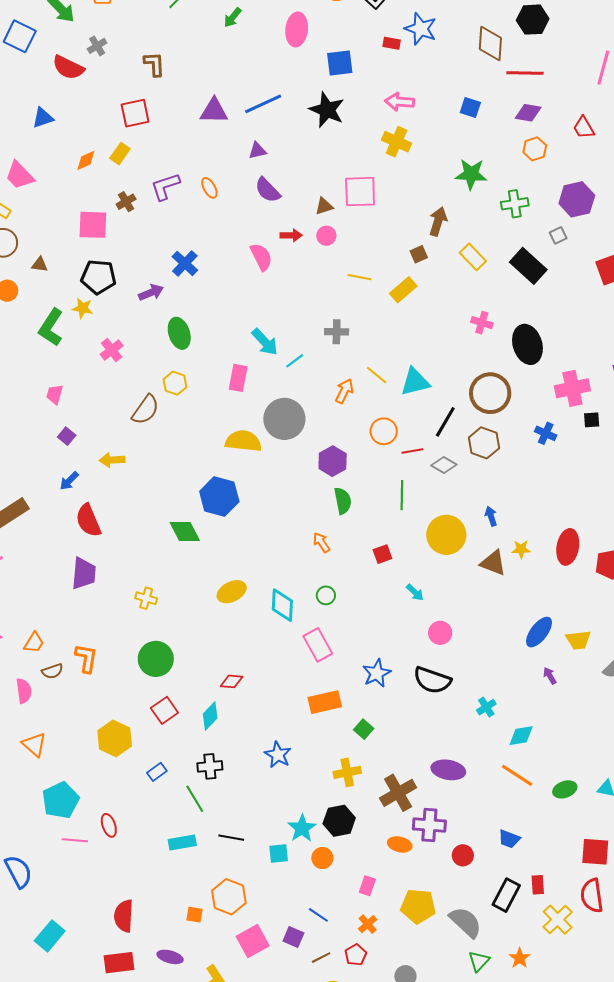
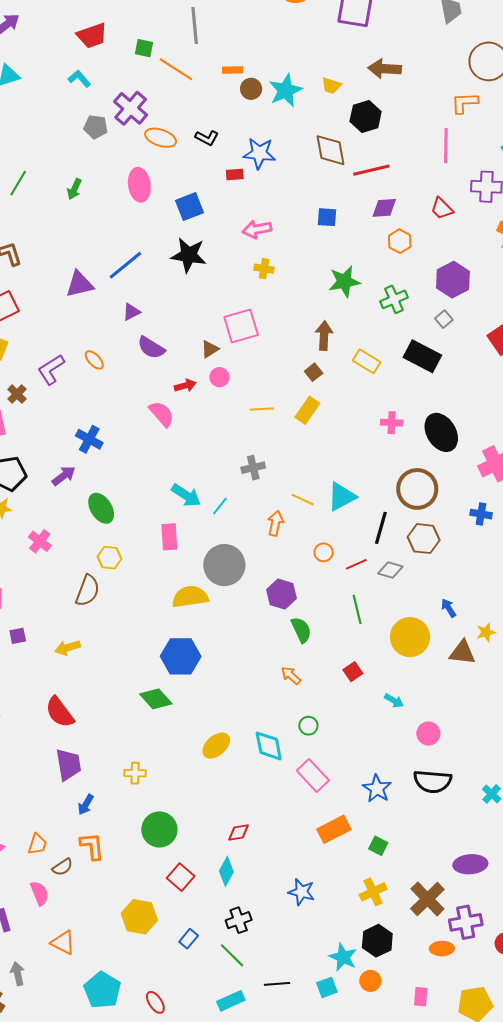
yellow cross: (397, 142) -> (264, 269), size x0.7
orange circle: (384, 431) -> (324, 552), size x0.7
purple square: (67, 436) -> (18, 636), turned -36
blue arrow: (69, 481) -> (86, 805), moved

